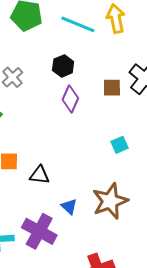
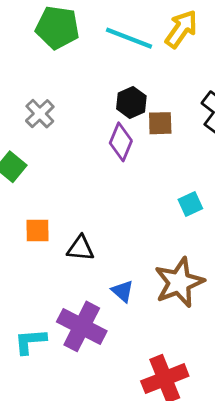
yellow arrow: (116, 19) -> (181, 29), turned 48
black hexagon: (63, 66) -> (131, 102), moved
brown square: (112, 88) -> (160, 123), moved

